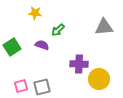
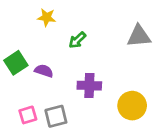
purple semicircle: (42, 45) -> (44, 71), moved
purple cross: (79, 64) -> (89, 86), moved

